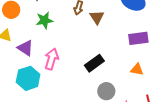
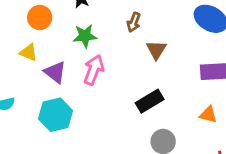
brown triangle: (97, 17) -> (156, 50), moved
pink arrow: (52, 59) -> (94, 70), moved

